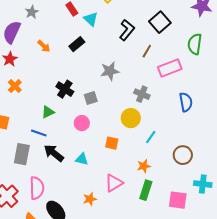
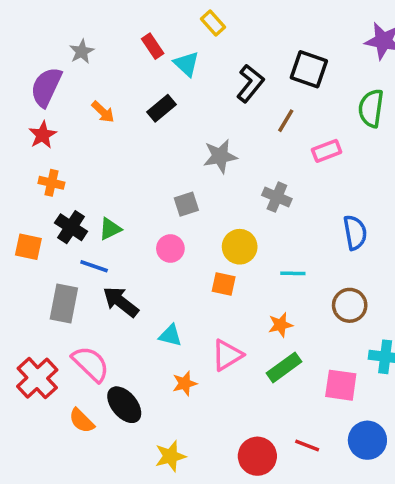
black square: (160, 22) -> (309, 69), turned -30
pink rectangle: (170, 68) -> (327, 151), size x0.7
orange cross: (15, 86) -> (51, 183), turned -32
black cross: (65, 89) -> (71, 227), moved
blue semicircle: (186, 102) -> (355, 233), moved
yellow circle: (131, 118) -> (240, 247), moved
cyan line: (151, 137) -> (293, 273), turned 56
cyan triangle: (82, 159) -> (170, 335), moved
pink semicircle: (37, 188) -> (91, 364), turned -45
green rectangle: (146, 190) -> (284, 367), turned 36

